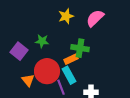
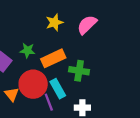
green cross: (80, 48) -> (79, 71), moved
orange rectangle: (71, 59) -> (53, 58), moved, size x1.5

